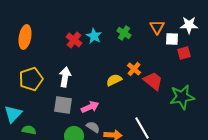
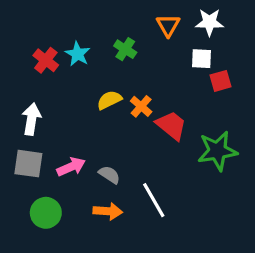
white star: (189, 25) -> (209, 22), moved
orange triangle: (157, 27) -> (168, 25), moved
yellow semicircle: (114, 80) -> (109, 100), moved
gray semicircle: (93, 127) -> (109, 175), moved

